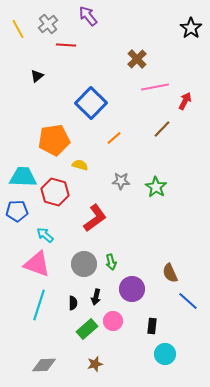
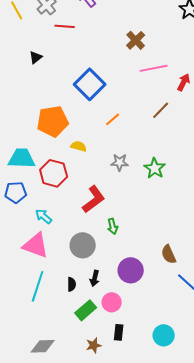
green arrow: (111, 262) -> (113, 226), moved
black rectangle: (152, 326) -> (119, 332), moved

